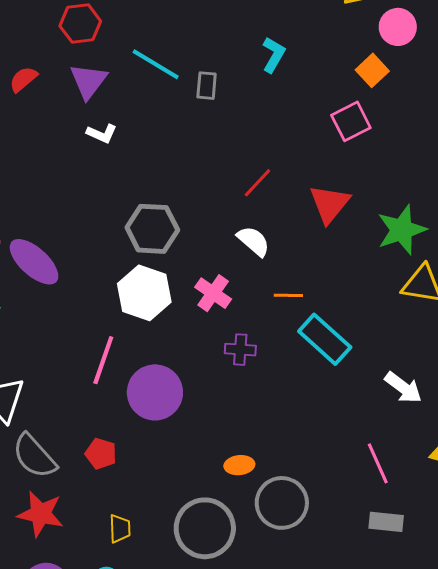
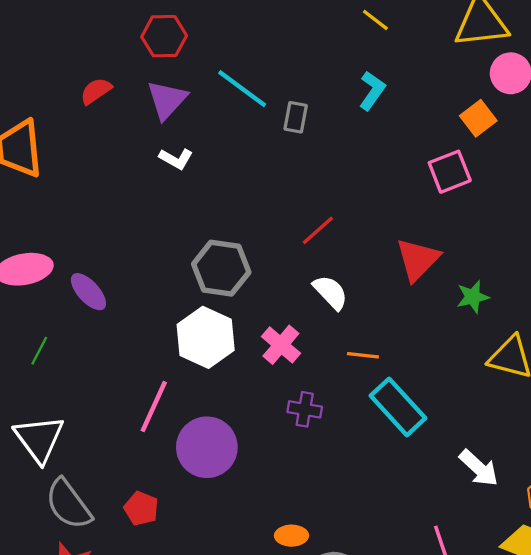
red line: (257, 183) -> (318, 230), moved
green star: (402, 230) -> (473, 297), moved, size x0.6
purple ellipse: (34, 262) -> (88, 292), size x0.7

